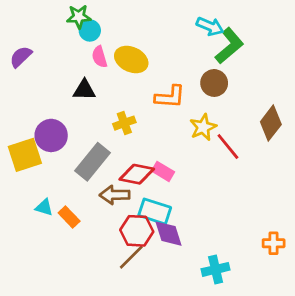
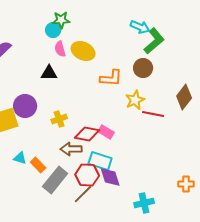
green star: (79, 17) -> (61, 20), moved
yellow cross: (124, 123) -> (59, 119), moved
red line: (228, 147) -> (153, 114), turned -40
gray rectangle: (93, 162) -> (55, 180), moved

